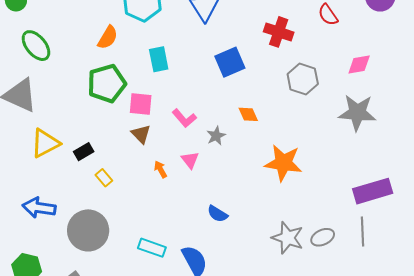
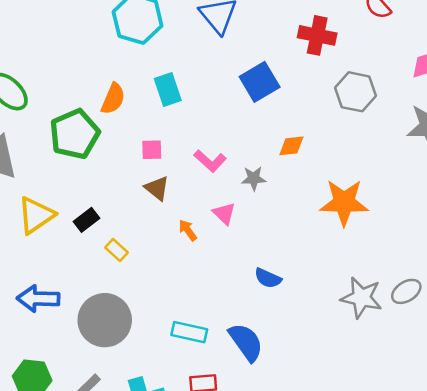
orange semicircle: (108, 37) -> (113, 99), moved
green pentagon: (107, 84) -> (75, 134), moved
pink square: (141, 104) -> (152, 150), size x0.7
orange diamond: (248, 114) -> (291, 146), turned -65
gray star: (216, 136) -> (254, 178), turned 30

